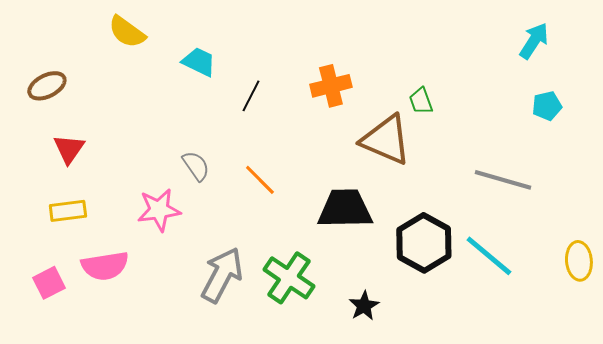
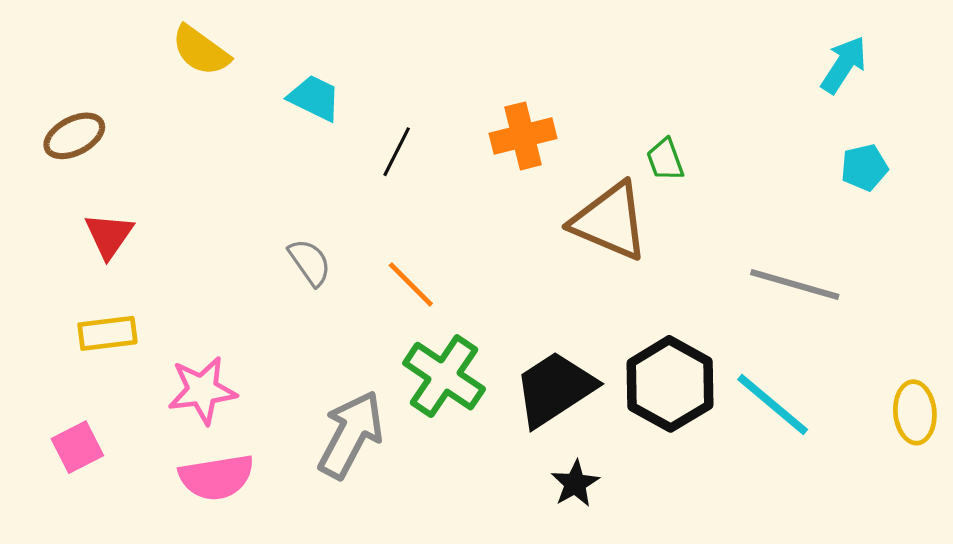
black trapezoid: (345, 209) -> (555, 389), moved, turned -32
pink star: (159, 210) -> (202, 390), moved
pink semicircle: (105, 266) -> (216, 477), moved
green cross: (289, 278) -> (444, 376), moved

